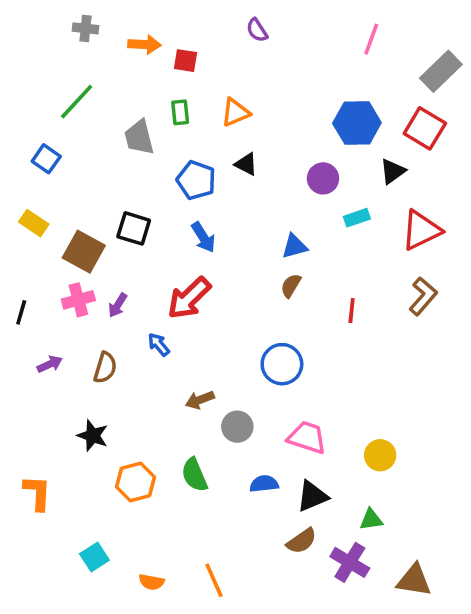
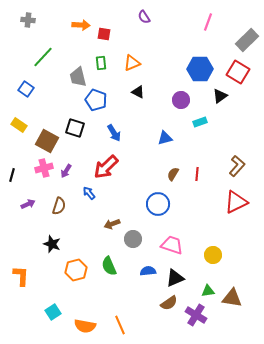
gray cross: (85, 28) -> (28, 20), moved
blue pentagon: (196, 180) -> (96, 100), moved
red triangle: (421, 230) -> (236, 202), moved
brown semicircle: (291, 286) -> (173, 174), moved
brown triangle: (414, 580) -> (232, 298), moved
orange semicircle: (152, 582) -> (85, 326), size x1.5

